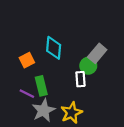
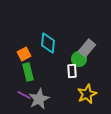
green rectangle: (41, 86) -> (28, 72), moved
purple line: (27, 94) -> (24, 95), moved
yellow star: (71, 113) -> (87, 94), moved

